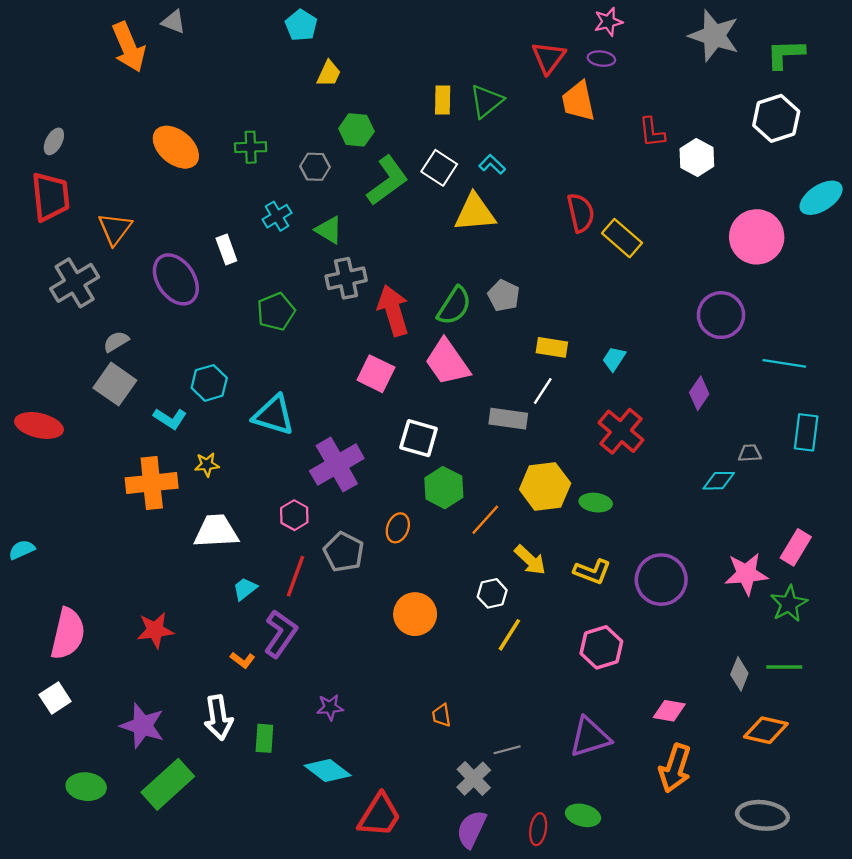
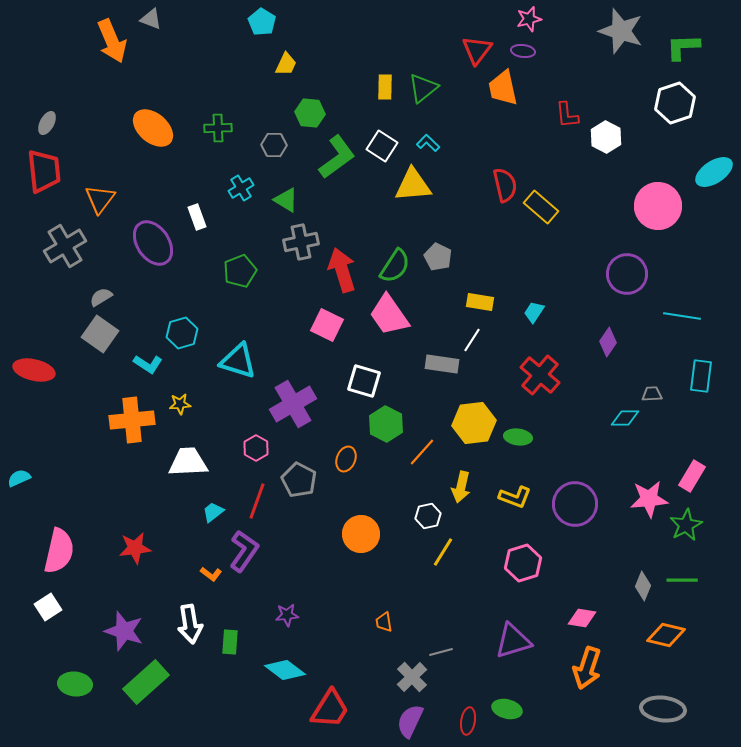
yellow arrow: (530, 560) -> (461, 487), turned 60

